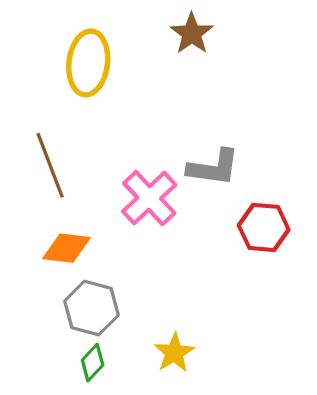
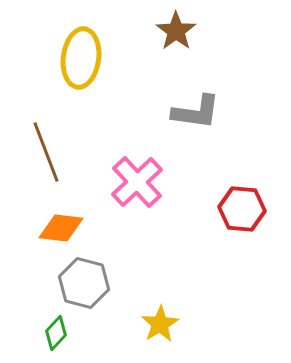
gray L-shape: (214, 168) -> (196, 112), moved
green diamond: (93, 363) -> (56, 333), moved

